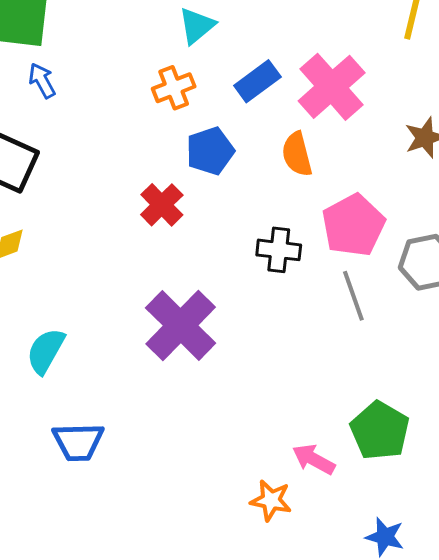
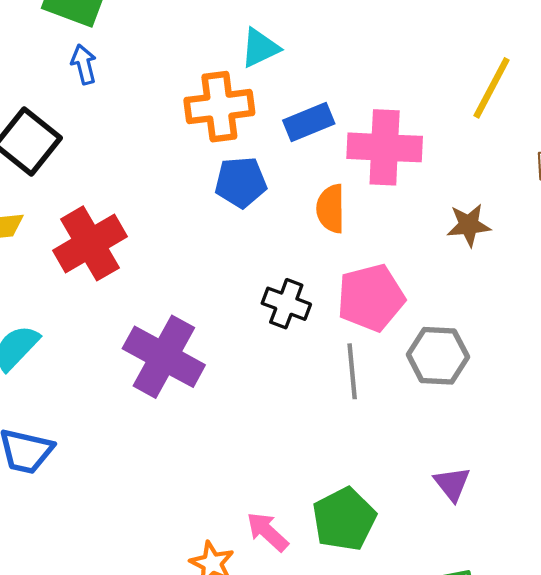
pink cross: (332, 87) -> (385, 147), turned 30
orange cross: (174, 88) -> (219, 107), size x1.5
red cross: (162, 205) -> (90, 243), moved, size x1.5
purple cross: (181, 325) -> (164, 357), turned -30

